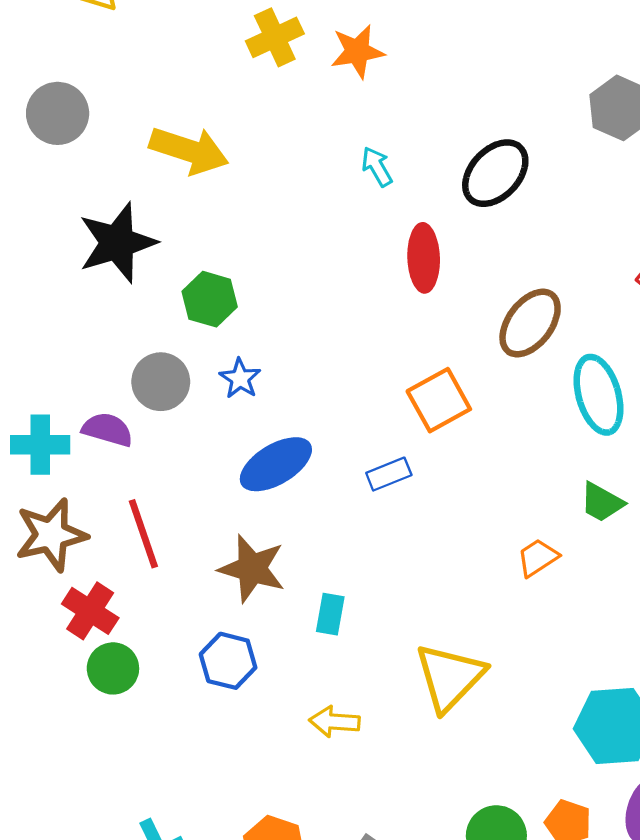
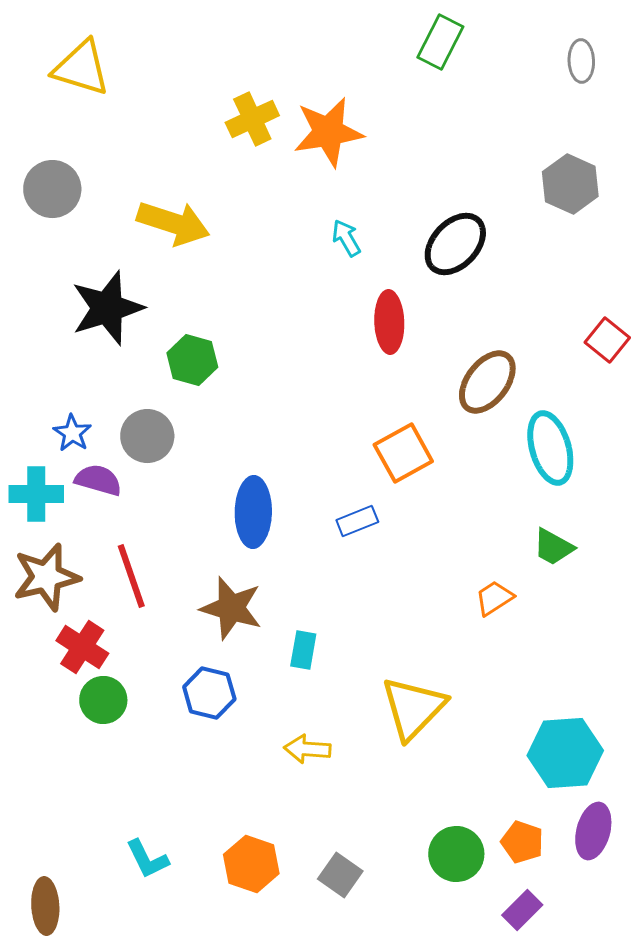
orange star: (357, 51) -> (328, 132), size x1.4
blue star: (240, 378) -> (72, 433), moved
blue ellipse: (276, 464) -> (253, 512), turned -58

